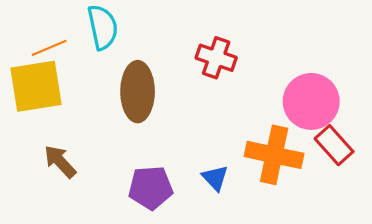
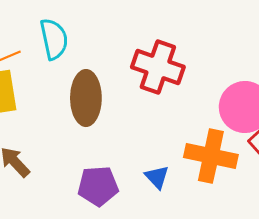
red cross: (216, 58) -> (158, 67), size x1.4

